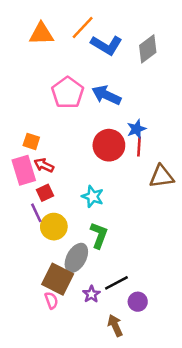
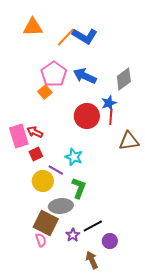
orange line: (83, 28) -> (66, 37), moved
gray diamond: (148, 49) -> (124, 79), moved
orange square: (31, 141) -> (45, 92), moved, turned 32
purple line: (36, 213) -> (56, 170), moved, turned -35
gray ellipse: (76, 258) -> (61, 206), turned 55

